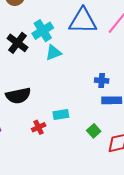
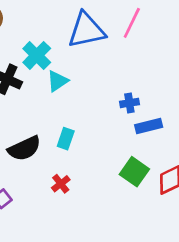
cyan rectangle: (61, 115) -> (66, 139), moved, turned -49
green square: (94, 131) -> (134, 172), size x1.5

